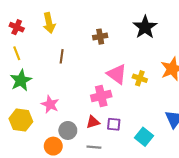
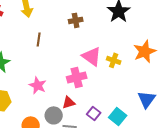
pink star: (50, 104) -> (38, 85), moved
purple square: (114, 124) -> (94, 113), moved, turned 32
gray circle: (68, 130) -> (54, 115), moved

